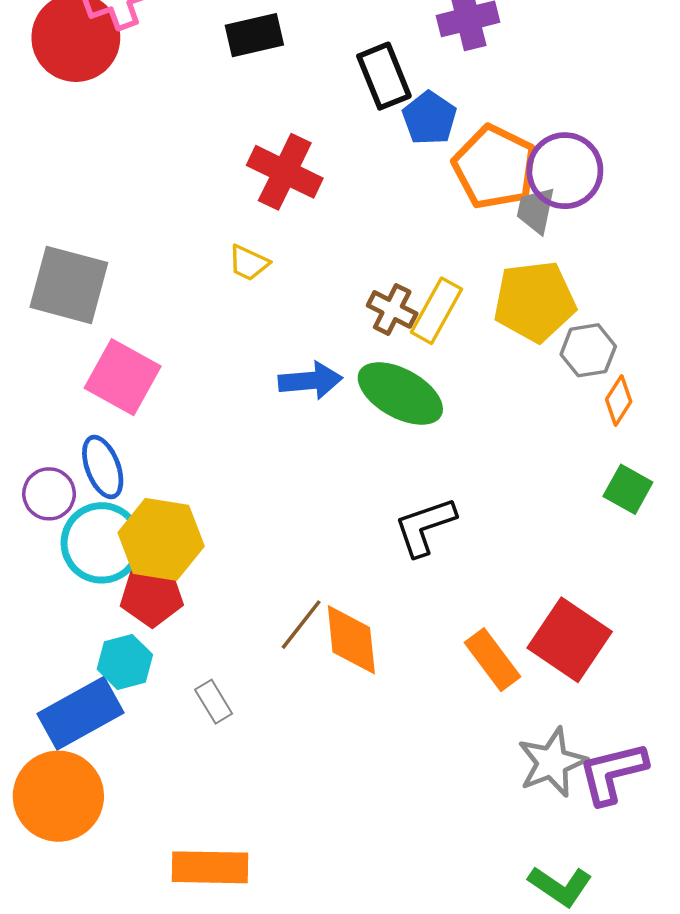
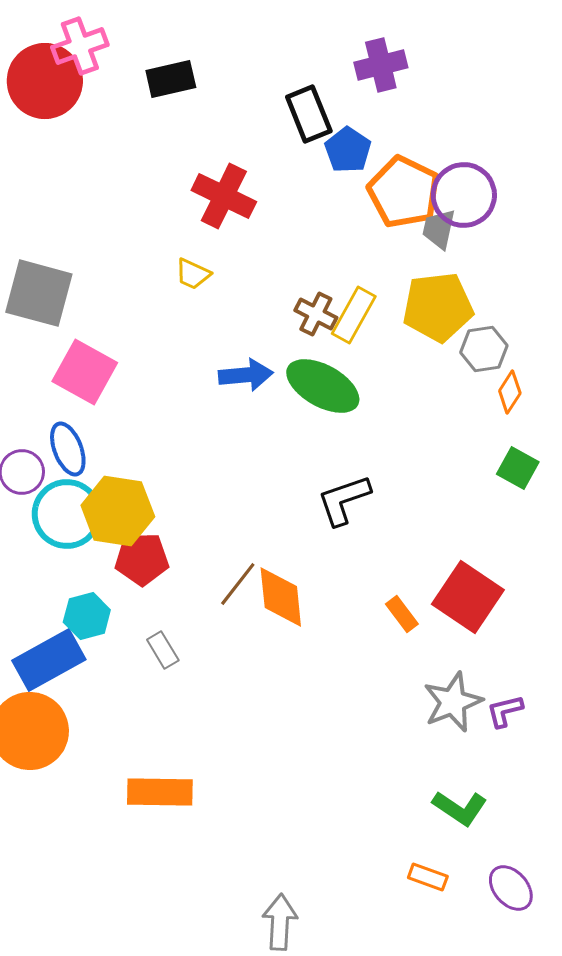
black rectangle: (254, 35) -> (171, 79), moved
red pentagon: (152, 595) -> (142, 559), moved
orange rectangle: (493, 660) -> (402, 614), size x0.7
purple L-shape: (613, 773) -> (505, 711), size x0.6

